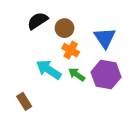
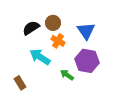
black semicircle: (38, 21) -> (31, 28), moved
green arrow: (77, 75) -> (67, 75), moved

